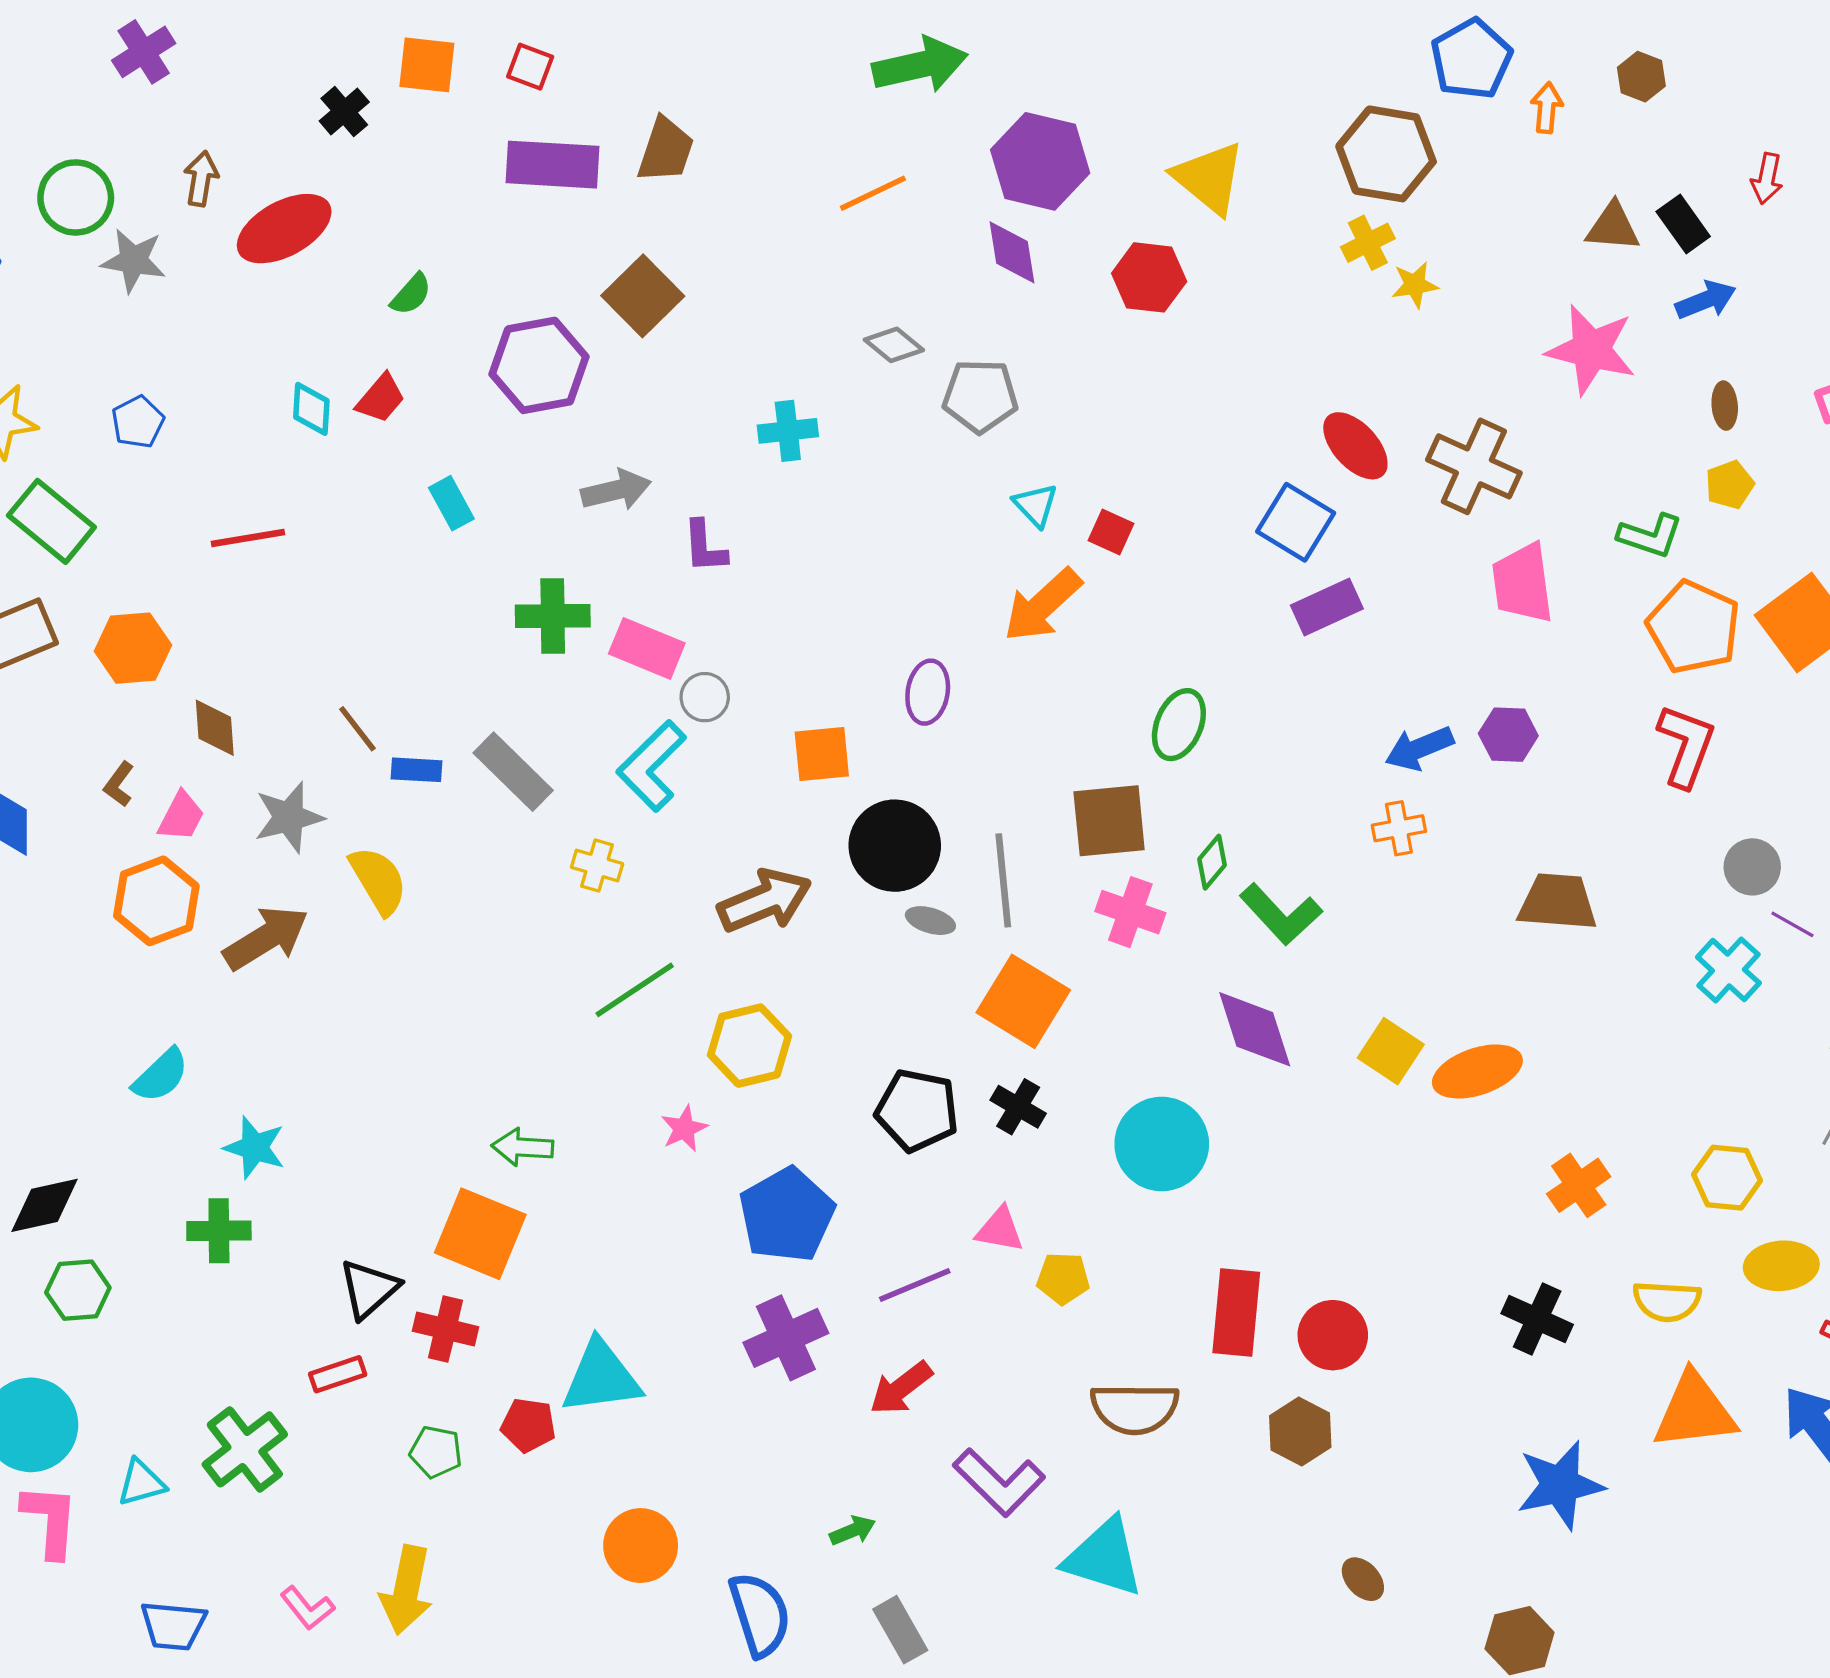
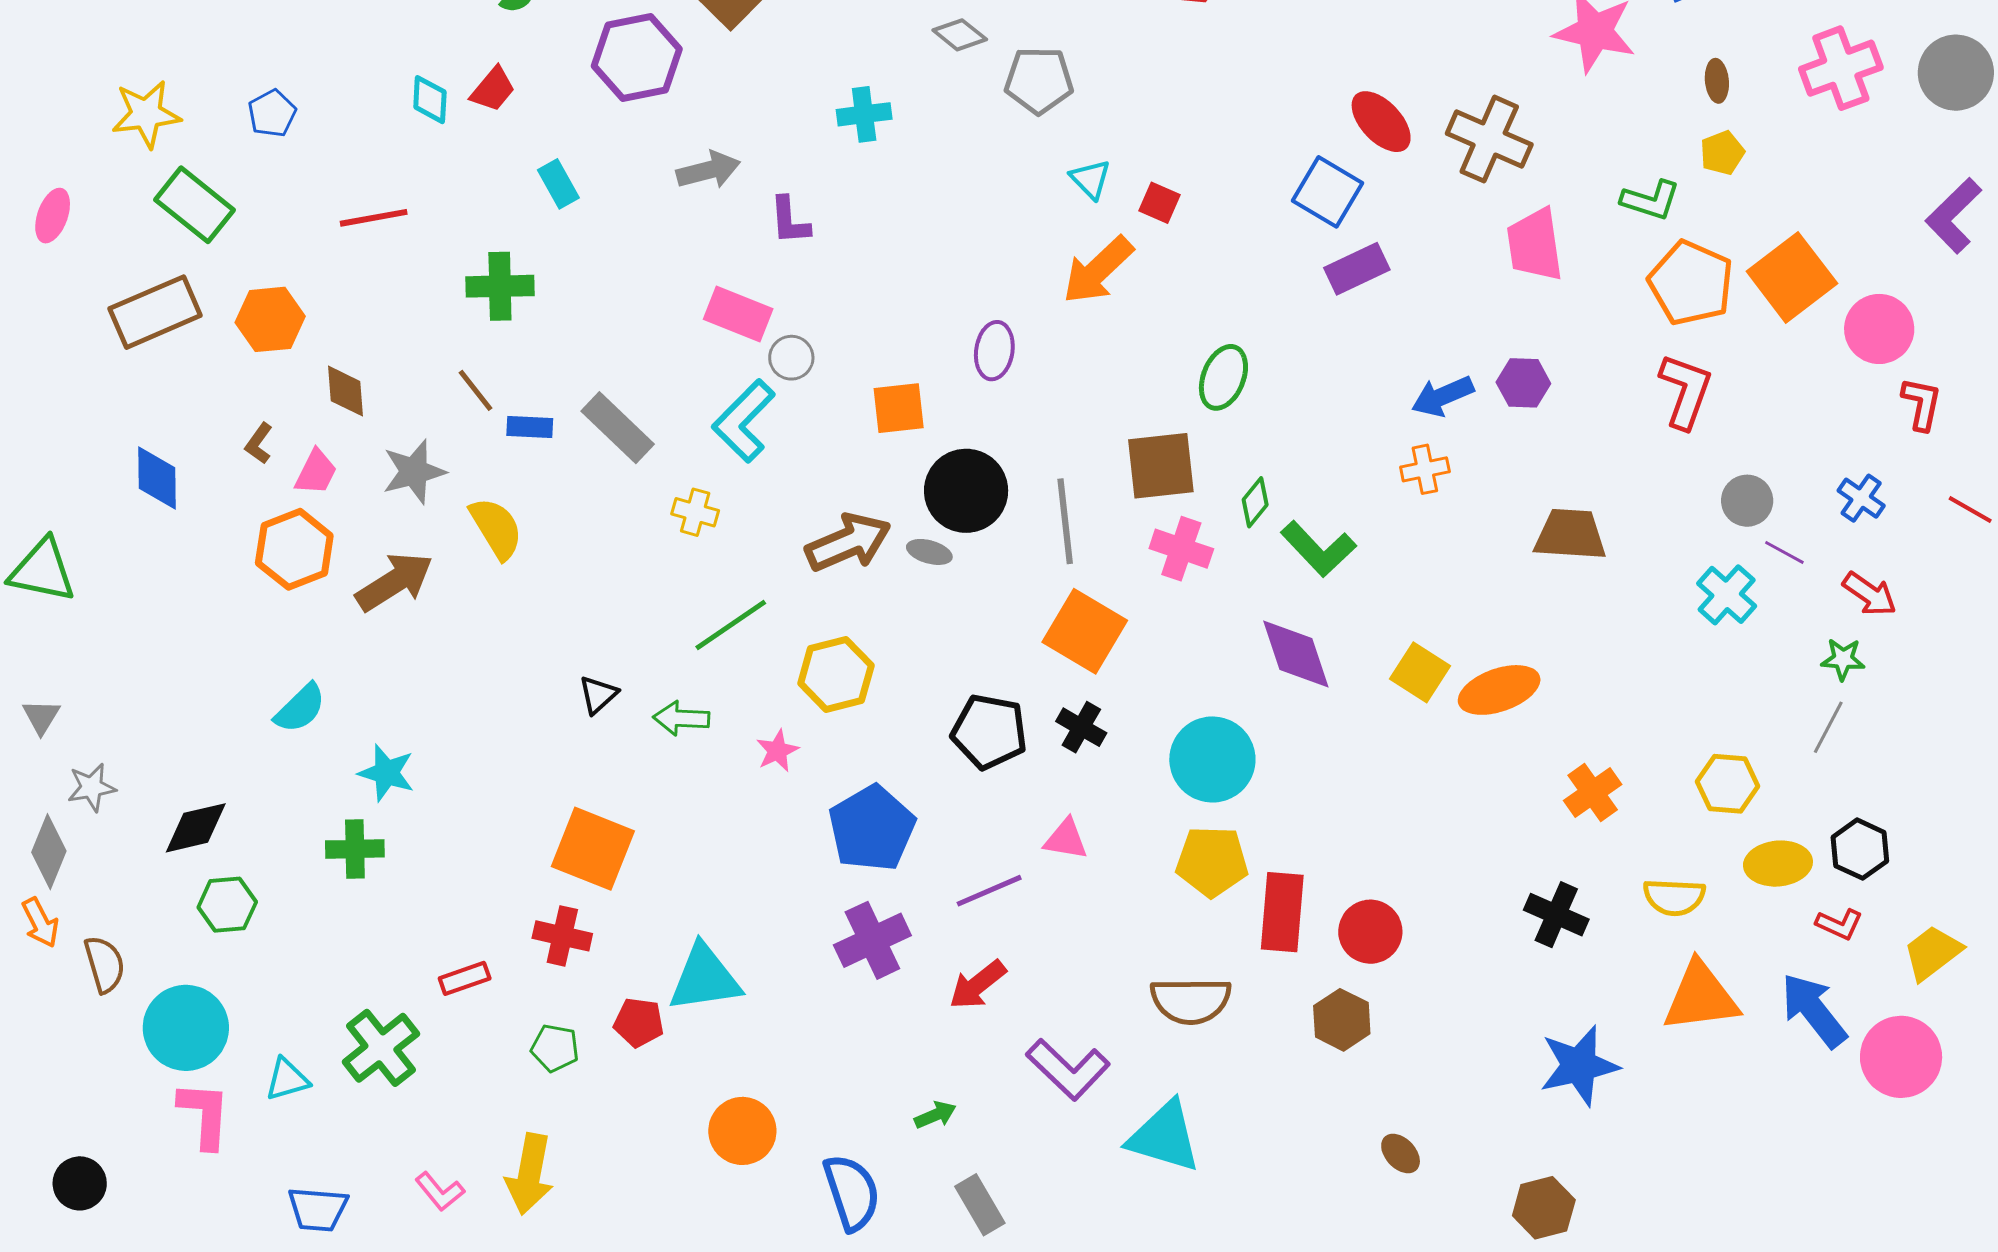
green cross: (553, 616) -> (500, 286), moved
gray ellipse: (930, 921) -> (929, 552), moved
green arrow: (523, 1147) -> (681, 718), moved
yellow pentagon: (1063, 1278) -> (1212, 861), moved, size x1.5
black triangle: (369, 1289) -> (598, 695), moved, size x0.7

